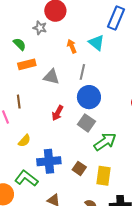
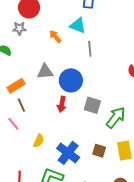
orange rectangle: (27, 64) -> (16, 86), moved
gray line: (82, 72) -> (90, 49), moved
blue circle: (89, 97) -> (71, 80), moved
blue cross: (49, 161) -> (68, 153), turned -30

